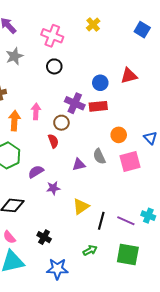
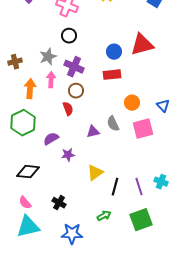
gray star: (14, 56) -> (48, 57), moved
red triangle: (129, 76) -> (142, 45), size x1.4
purple cross: (75, 103) -> (74, 67), moved
purple line: (126, 221) -> (139, 187), turned 48
green square: (128, 254) -> (141, 220), turned -30

